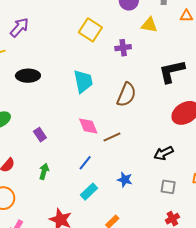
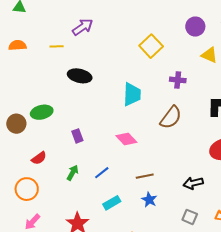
purple cross: (123, 48) -> (178, 80), moved
pink diamond: (88, 126) -> (126, 139), turned -35
brown line: (112, 137) -> (145, 176), moved
blue line: (85, 163) -> (102, 173), moved

